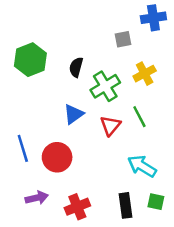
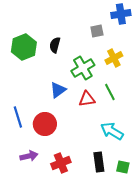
black semicircle: (76, 67) -> (55, 45), moved
red triangle: (110, 126) -> (87, 99), turned 42
green square: (156, 202) -> (123, 167), moved

